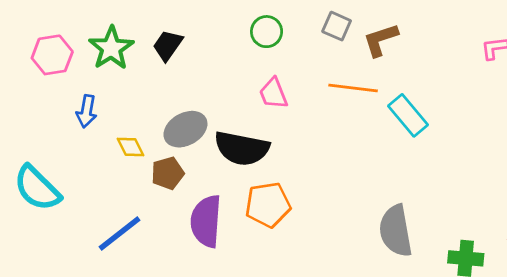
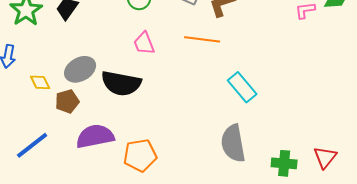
cyan rectangle: (408, 115) -> (242, 87), moved
orange pentagon: (268, 205) -> (140, 155), moved
purple semicircle: (206, 221) -> (95, 136), turned 75

